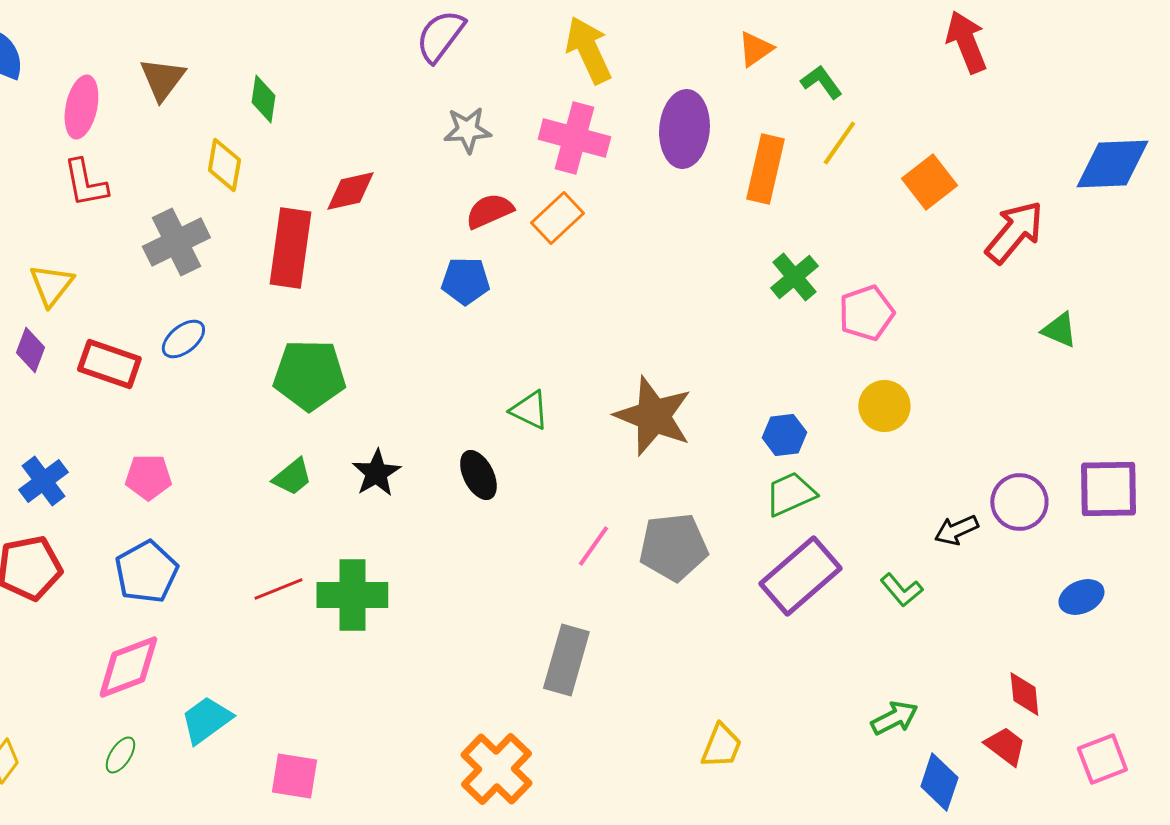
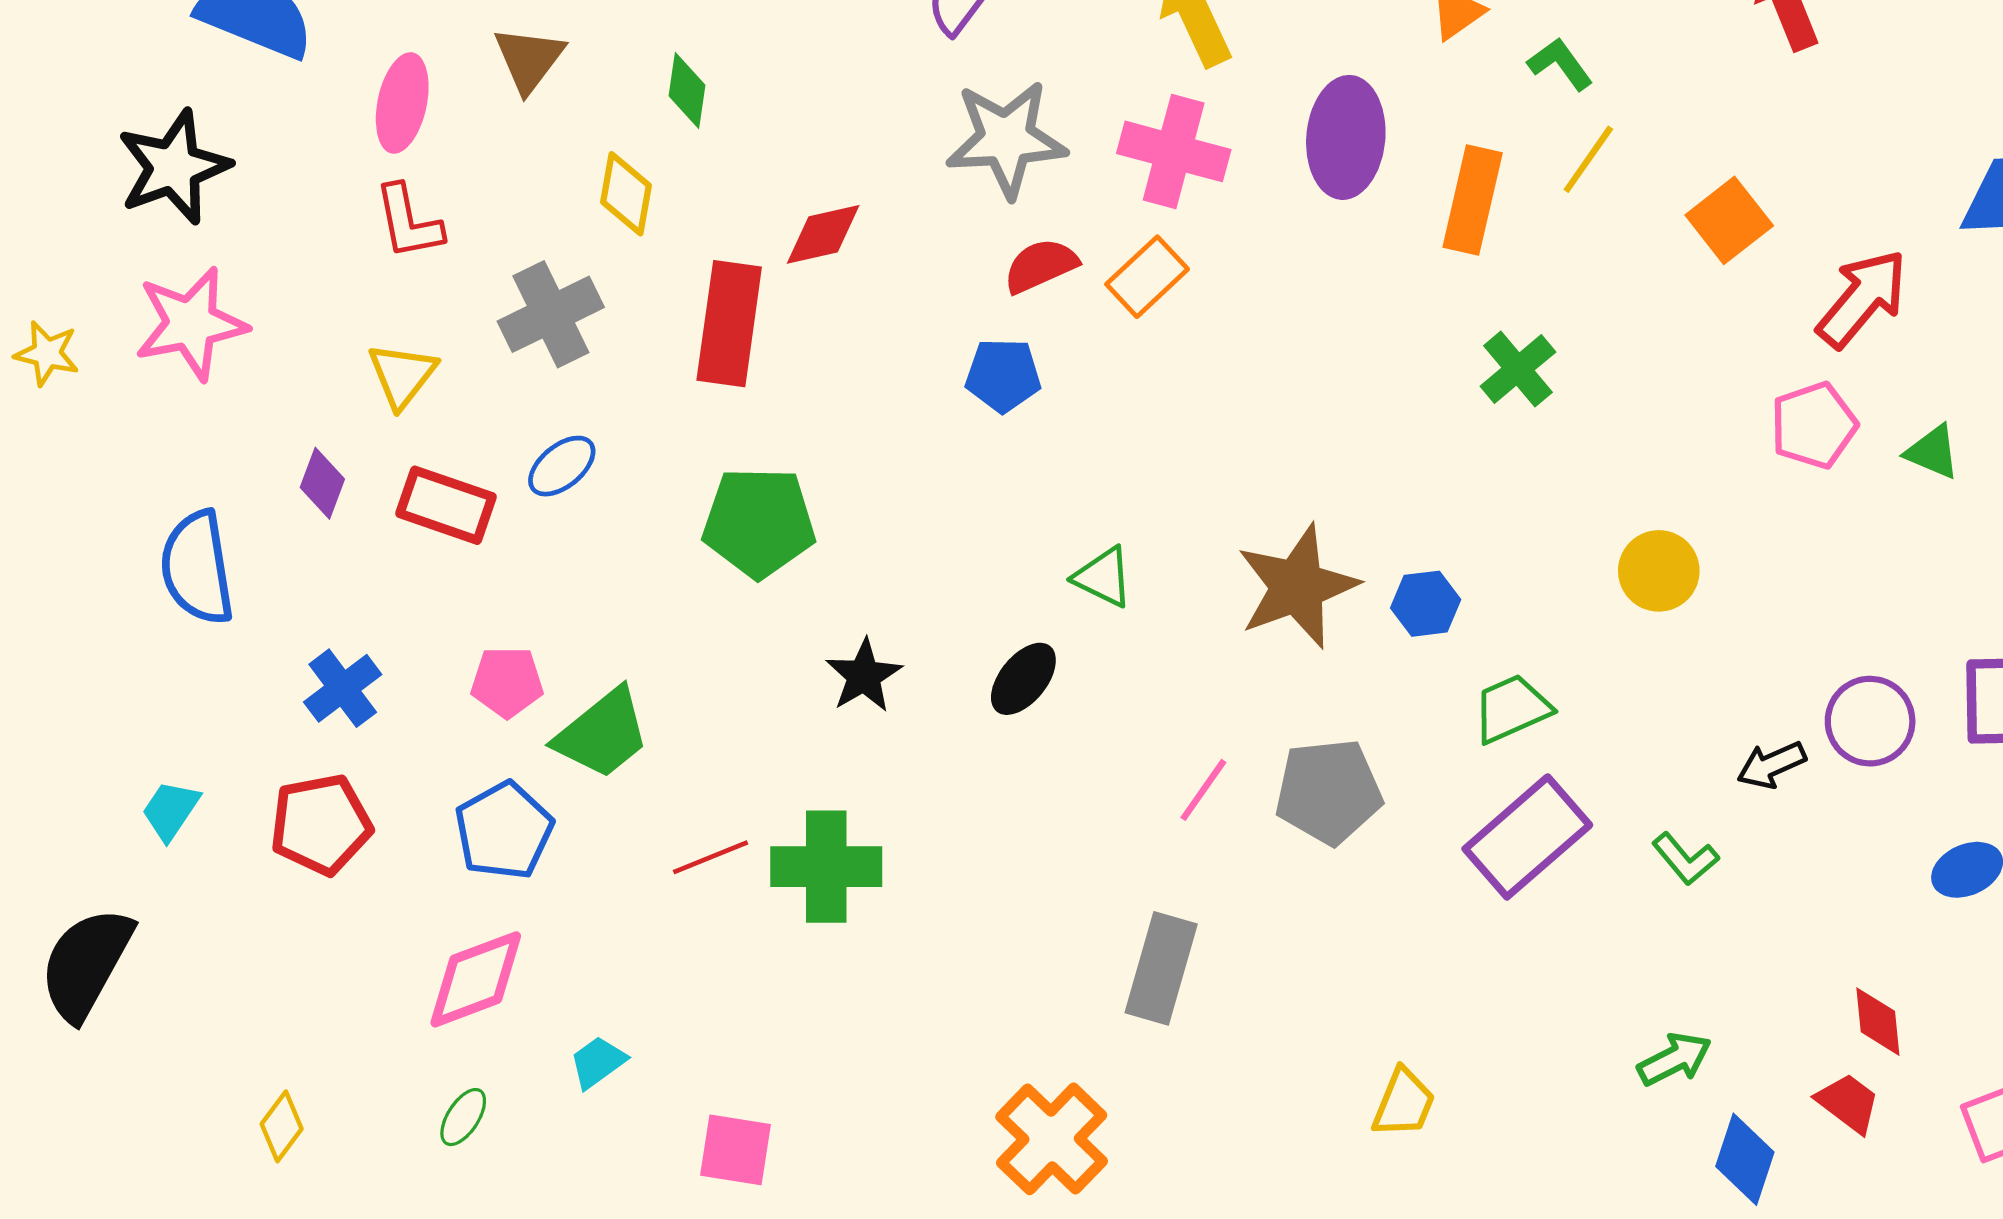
gray star: (467, 130) -> (1006, 139), size x1.6
yellow triangle: (51, 285) -> (402, 375), moved
pink pentagon: (866, 313) -> (1814, 425), moved
brown star: (653, 416) -> (1297, 587), turned 30
blue hexagon: (784, 435) -> (1426, 604), moved
black ellipse: (478, 475) -> (1023, 679), turned 66
green trapezoid: (292, 477) -> (602, 734), moved, size x1.6
cyan trapezoid: (206, 720) -> (598, 1062), size x0.7

